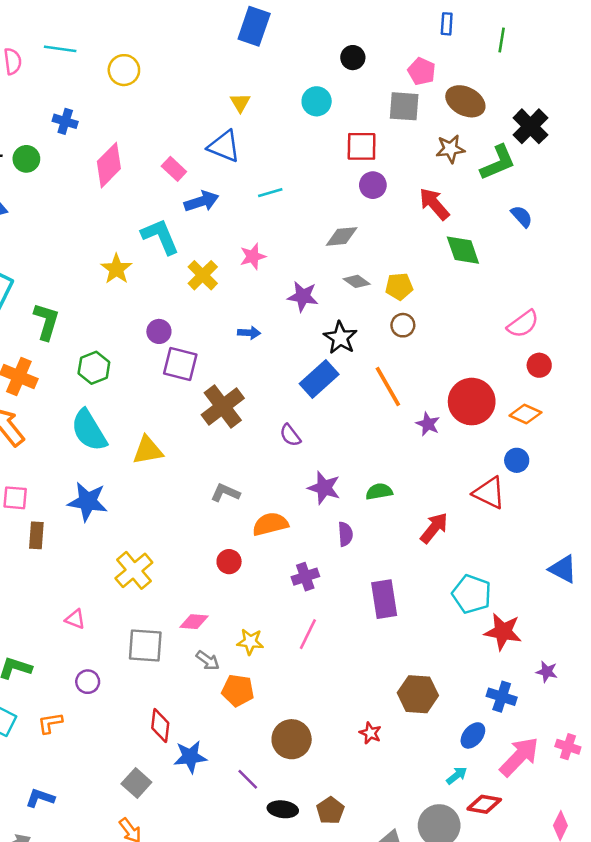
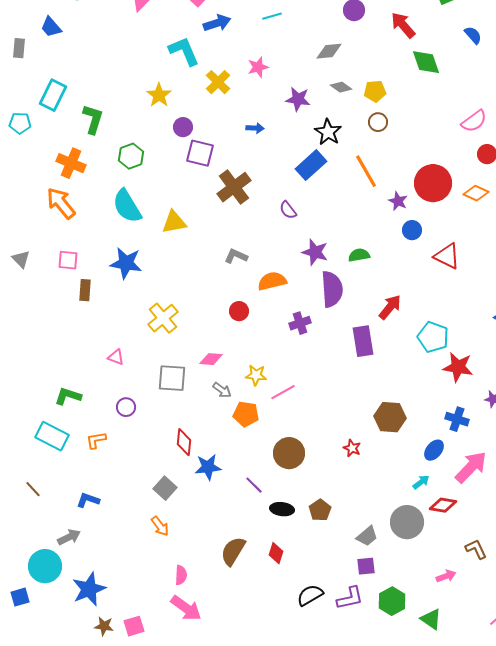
yellow star: (116, 269) -> (159, 95), moved
blue circle: (517, 460) -> (412, 230), moved
red arrow: (434, 528) -> (390, 307), moved
purple semicircle: (345, 534) -> (332, 289), size x1.8
pink line: (308, 634) -> (283, 392), moved, turned 35

